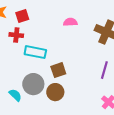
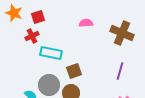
red cross: (16, 35) -> (32, 36), turned -32

